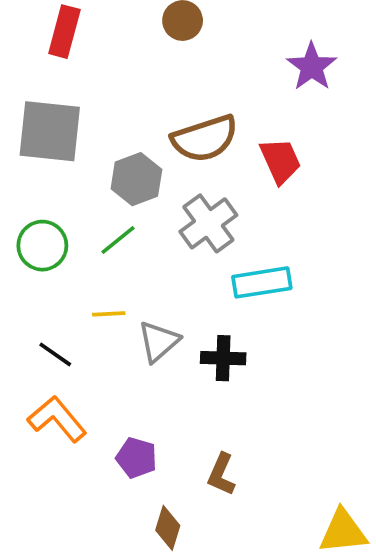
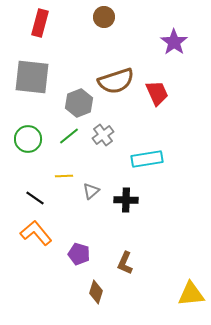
gray cross: (208, 223) -> (103, 135), moved, size x0.7
gray triangle: (159, 342) -> (91, 191), size x0.7

